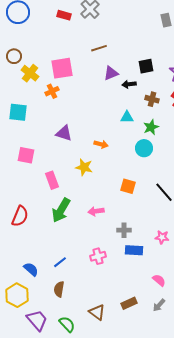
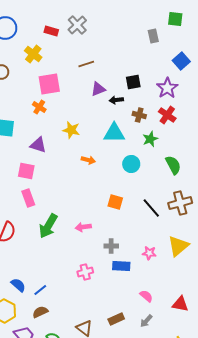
yellow cross: (30, 73) -> (33, 54), moved
orange cross: (52, 91) -> (39, 107), turned -32
cyan triangle: (127, 117) -> (114, 133), size x1.6
green star: (151, 127) -> (150, 139), moved
purple triangle: (64, 133) -> (38, 145), moved
pink square: (26, 155) -> (26, 171), moved
yellow star: (84, 167) -> (71, 130), moved
pink rectangle: (52, 180) -> (28, 198), moved
blue line: (60, 262) -> (40, 290), moved
brown semicircle: (59, 289) -> (40, 312), moved, turned 56

